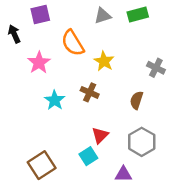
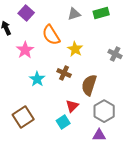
purple square: (40, 14) -> (26, 13), turned -35
brown semicircle: (136, 100) -> (89, 85), moved, size x1.5
brown square: (42, 165) -> (23, 117), moved
purple triangle: (123, 174) -> (99, 135), moved

